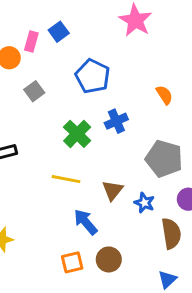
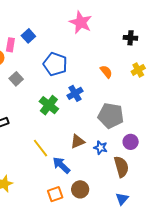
yellow line: (66, 179) -> (40, 148), moved, turned 48
brown triangle: (113, 190) -> (78, 141), turned 35

